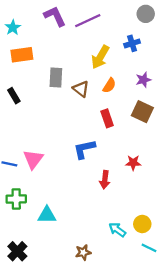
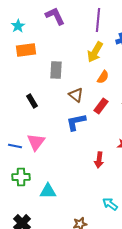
purple line: (88, 21) -> (98, 20), moved, turned -60
brown triangle: (81, 89) -> (76, 95), moved
black rectangle: (14, 96) -> (32, 101), moved
red rectangle: (107, 118) -> (101, 106), turned 56
blue L-shape: (84, 149) -> (76, 122), moved

